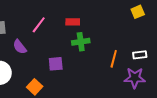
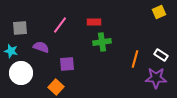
purple semicircle: (20, 47) -> (41, 47), turned 147
white rectangle: (140, 55) -> (161, 55), turned 40
purple square: (56, 64) -> (67, 64), moved

